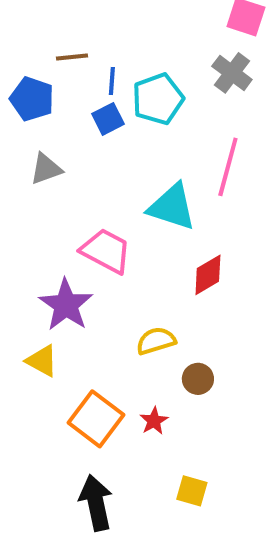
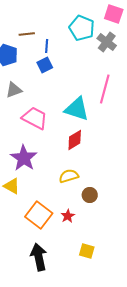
cyan pentagon: (158, 99) -> (82, 28), moved, turned -30
pink trapezoid: (106, 251) -> (35, 118), moved
red diamond: (208, 275) -> (75, 140), moved

